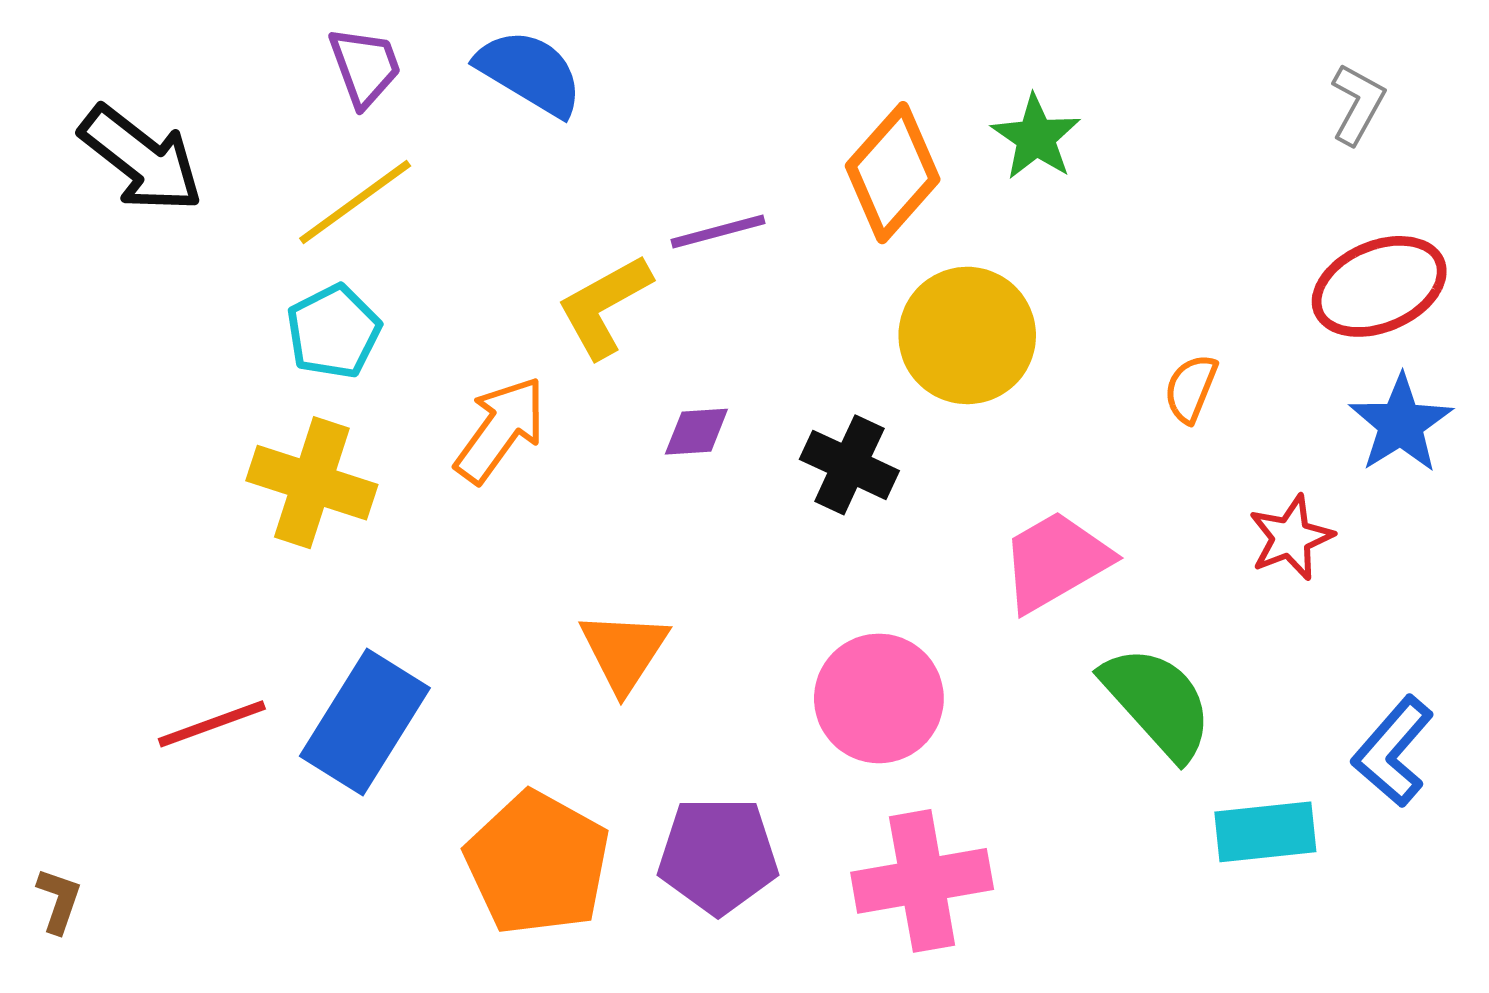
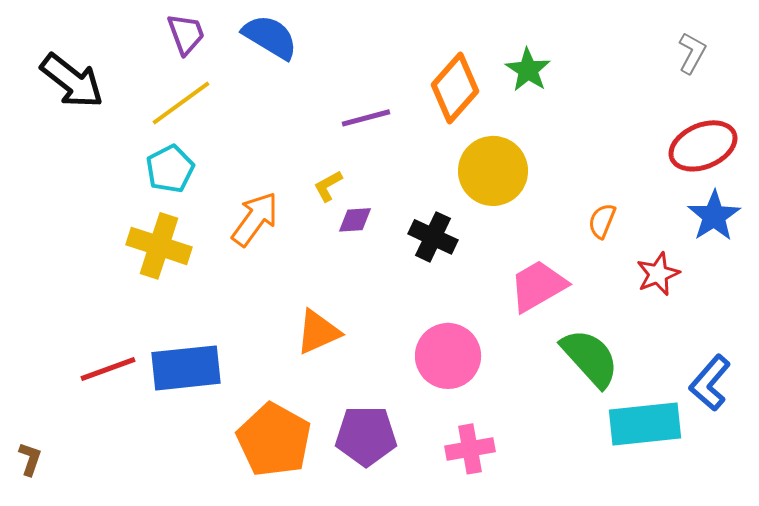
yellow L-shape: (604, 306) -> (328, 186), moved, size x0.6
orange semicircle: (1191, 388) -> (602, 221), moved
orange triangle: (624, 651) -> (318, 332), turned 33
blue rectangle: (365, 722) -> (186, 368), turned 52
cyan rectangle: (1265, 832) -> (645, 424), size x1.4
pink cross: (922, 881) -> (470, 449), size x0.7

